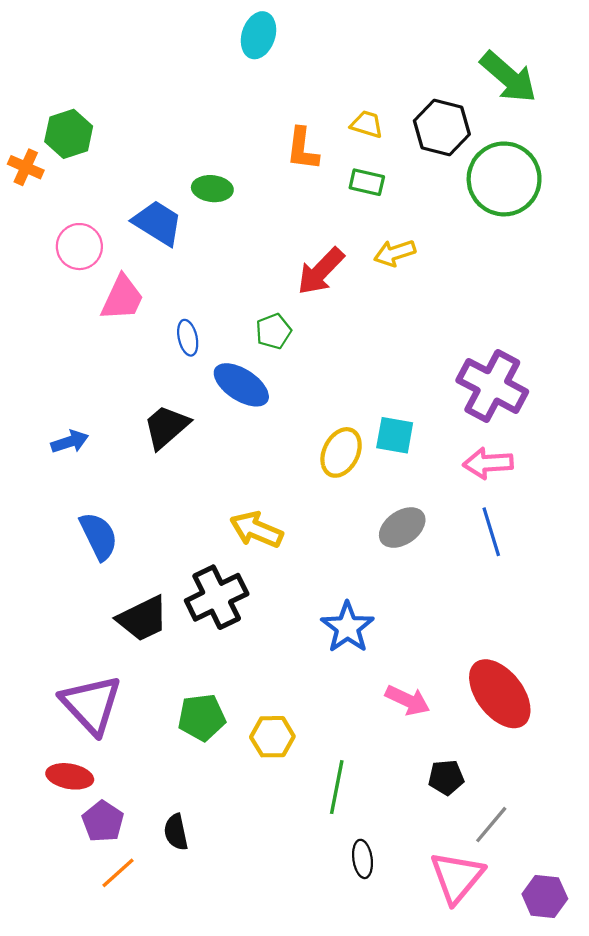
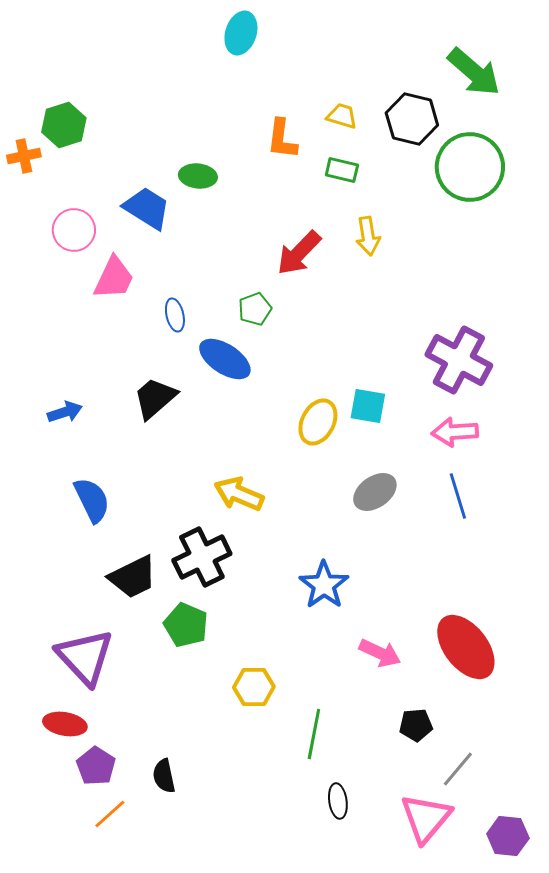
orange cross: (26, 167) -> (24, 156), turned -36
yellow arrow: (395, 253) -> (368, 236), turned -81
green pentagon: (202, 717) -> (186, 625), moved, turned 30

